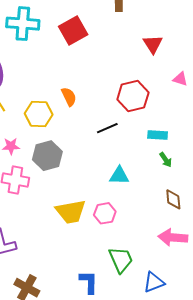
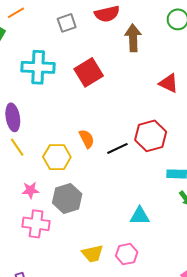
red triangle: (153, 44) -> (169, 83), turned -30
black line: (107, 128) -> (117, 148), moved
yellow trapezoid: (71, 212) -> (92, 254), size x0.7

